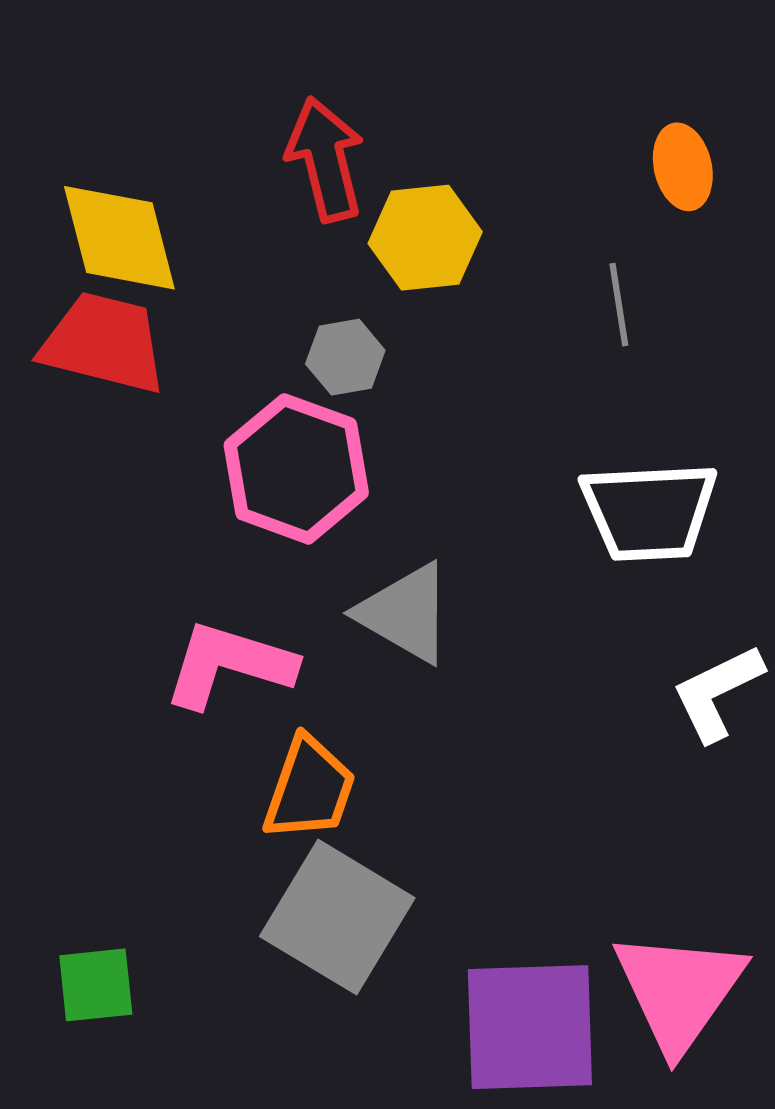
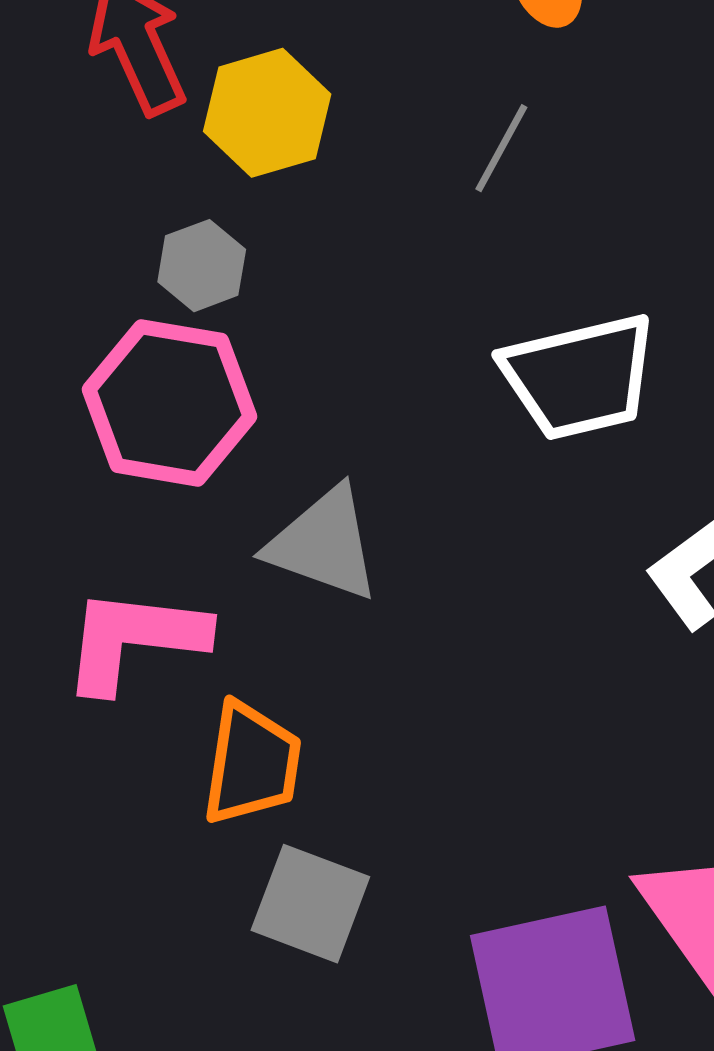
gray line: (619, 305) -> (501, 148), turned 48
gray square: (337, 917) -> (310, 904), size x0.7

